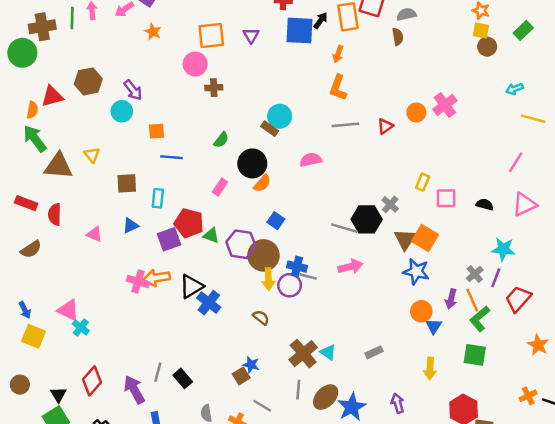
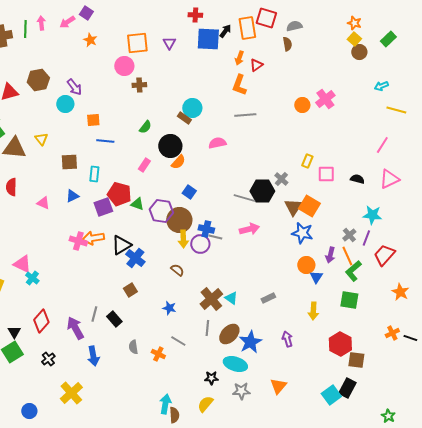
yellow square: (481, 30) -> (354, 39), turned 32
red triangle: (385, 126) -> (256, 65), moved
brown square: (241, 376) -> (130, 290), moved

